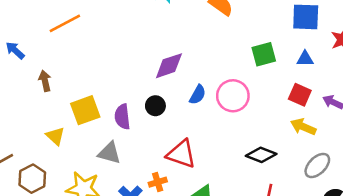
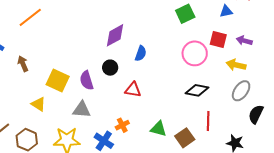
blue triangle: (305, 59) -> (226, 11), moved
pink circle: (233, 96) -> (195, 53), moved
yellow square: (85, 110) -> (58, 80), turned -35
yellow arrow: (303, 127) -> (236, 65), moved
red triangle: (181, 154) -> (133, 90), moved, size x0.7

